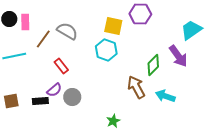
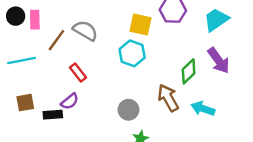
cyan trapezoid: (191, 30) -> (216, 20), moved
gray circle: (72, 97) -> (128, 110), moved
brown square: (11, 101) -> (25, 103), moved

